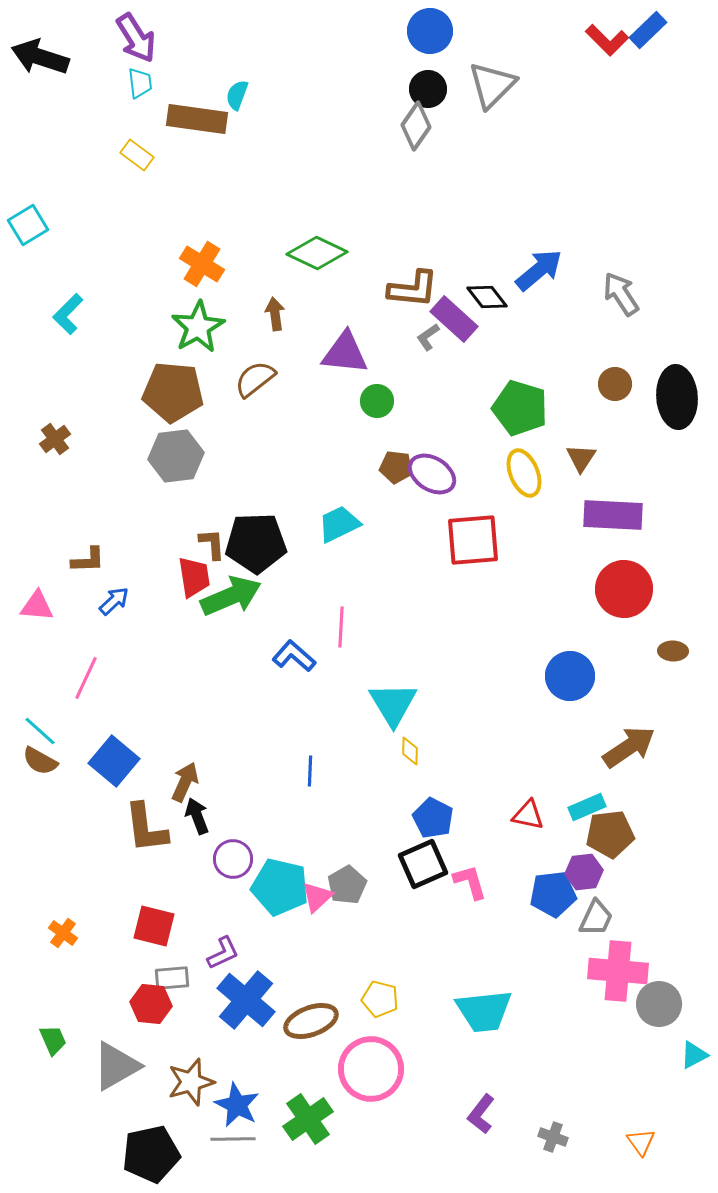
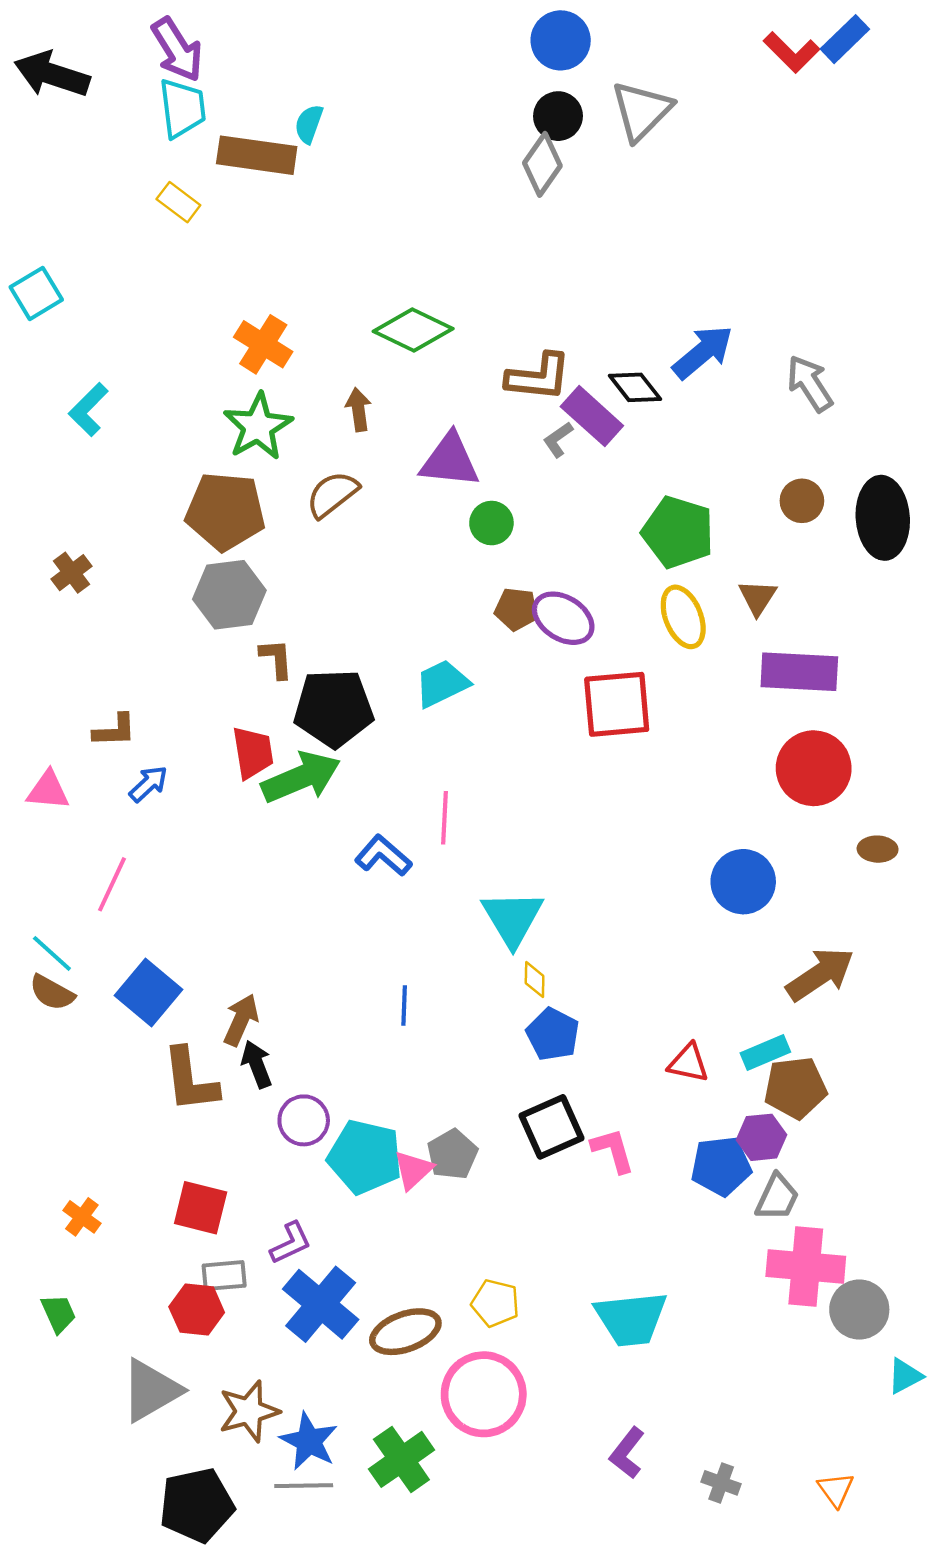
cyan trapezoid: (140, 83) -> (182, 108), size x1.5
brown L-shape: (212, 544) -> (276, 659), moved
blue pentagon: (433, 818) -> (553, 1034), moved
green trapezoid: (53, 1040) -> (58, 1313), moved

